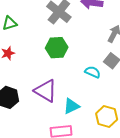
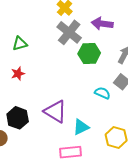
green hexagon: (57, 48) -> (89, 53), moved

